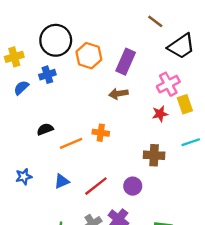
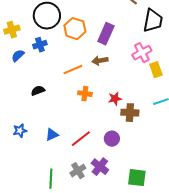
black trapezoid: (181, 46) -> (153, 21), turned -45
red star: (160, 114) -> (115, 99), moved
orange line: (71, 143) -> (73, 70), moved

